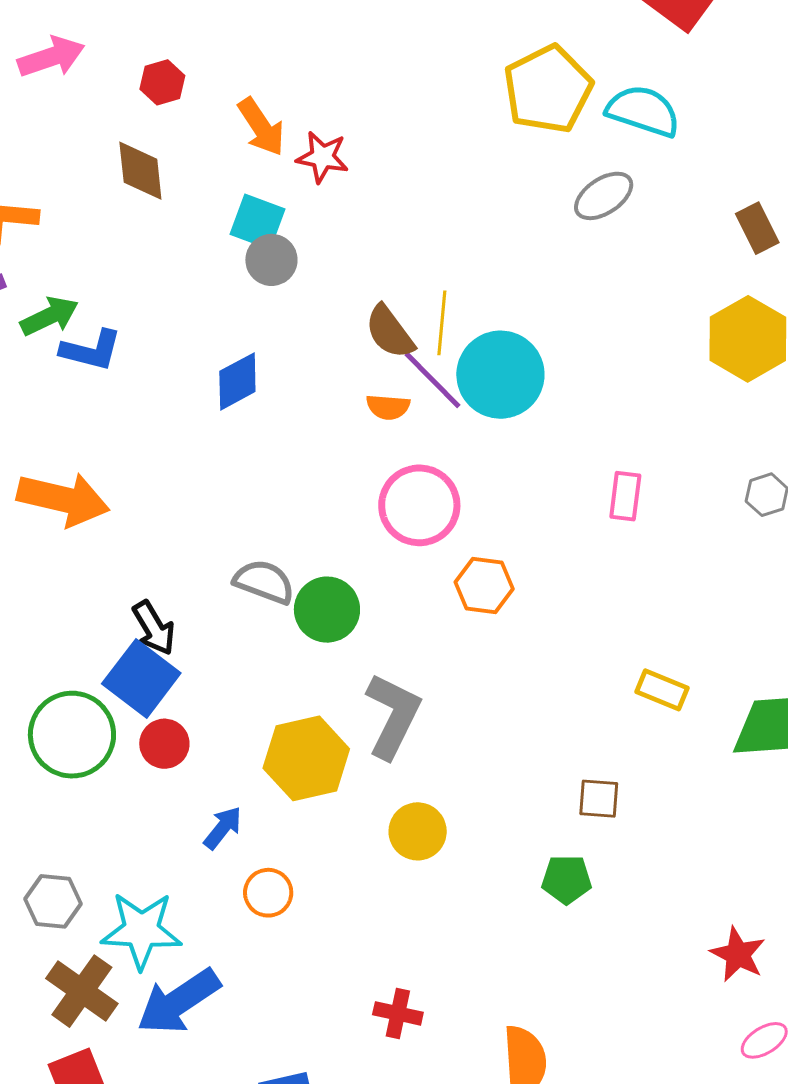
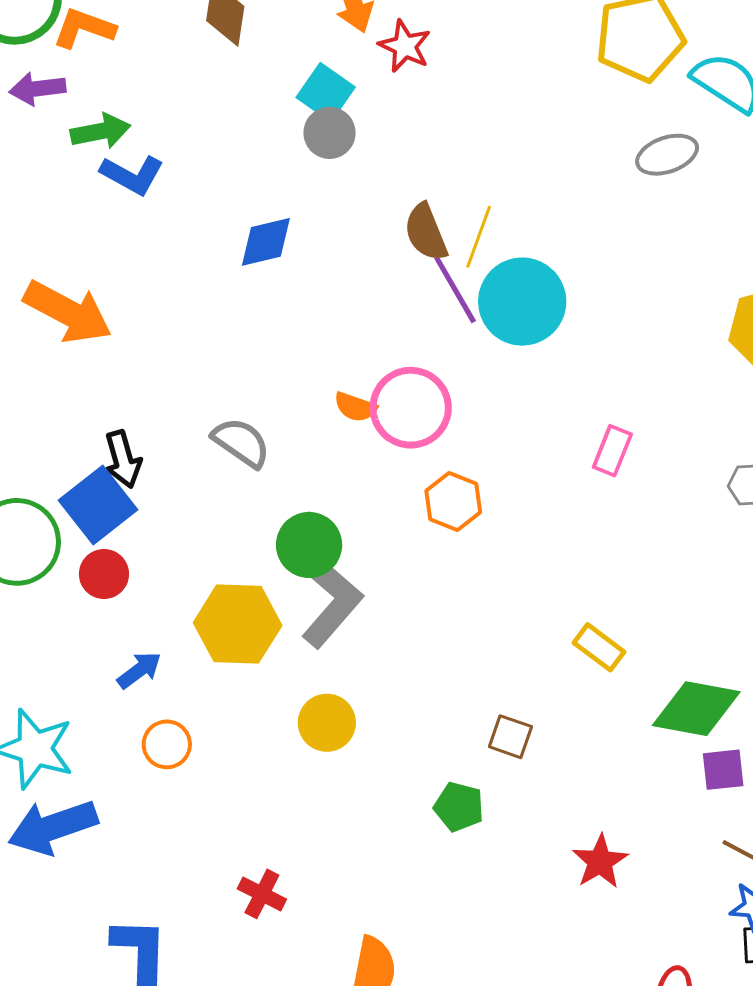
orange semicircle: (388, 407) -> (355, 407), moved
green circle: (327, 610) -> (309, 545), moved
red star: (738, 954) -> (600, 862), moved

